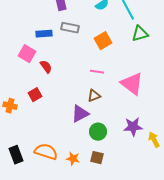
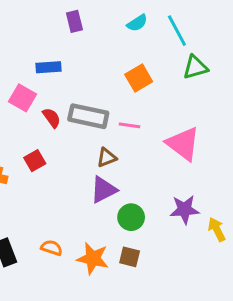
gray rectangle: (70, 28) -> (88, 116), moved, size x1.4
brown triangle: (94, 96) -> (107, 158), moved
orange semicircle: (46, 152) -> (52, 248), size x0.6
orange star: (73, 159) -> (93, 258), size x1.5

